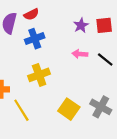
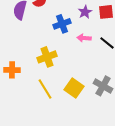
blue cross: (35, 39) -> (62, 24), moved
yellow line: (21, 110) -> (45, 89), moved

